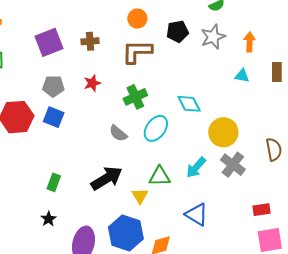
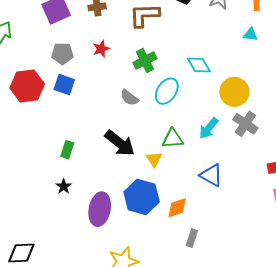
black arrow: (107, 178) -> (120, 143), turned 72

